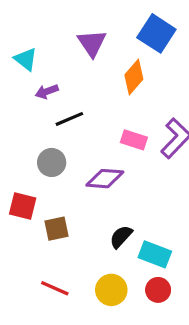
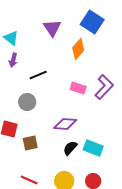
purple arrow: (47, 92) -> (13, 60), moved, turned -56
purple diamond: (105, 179) -> (65, 124), moved
cyan rectangle: (155, 254) -> (93, 148), moved

